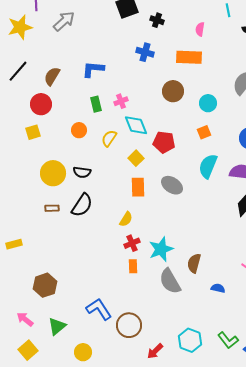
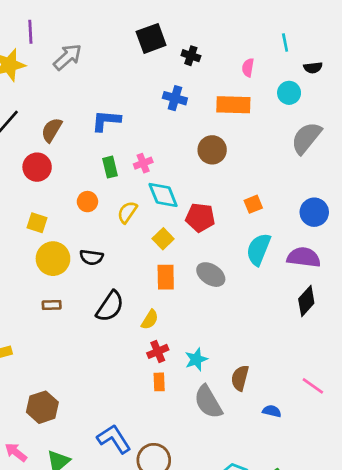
cyan circle: (208, 103) -> (289, 93), moved
yellow square: (33, 132) -> (37, 223), moved, turned 35
black semicircle: (82, 205) -> (110, 306), moved
cyan star: (161, 249) -> (196, 359), size x0.7

